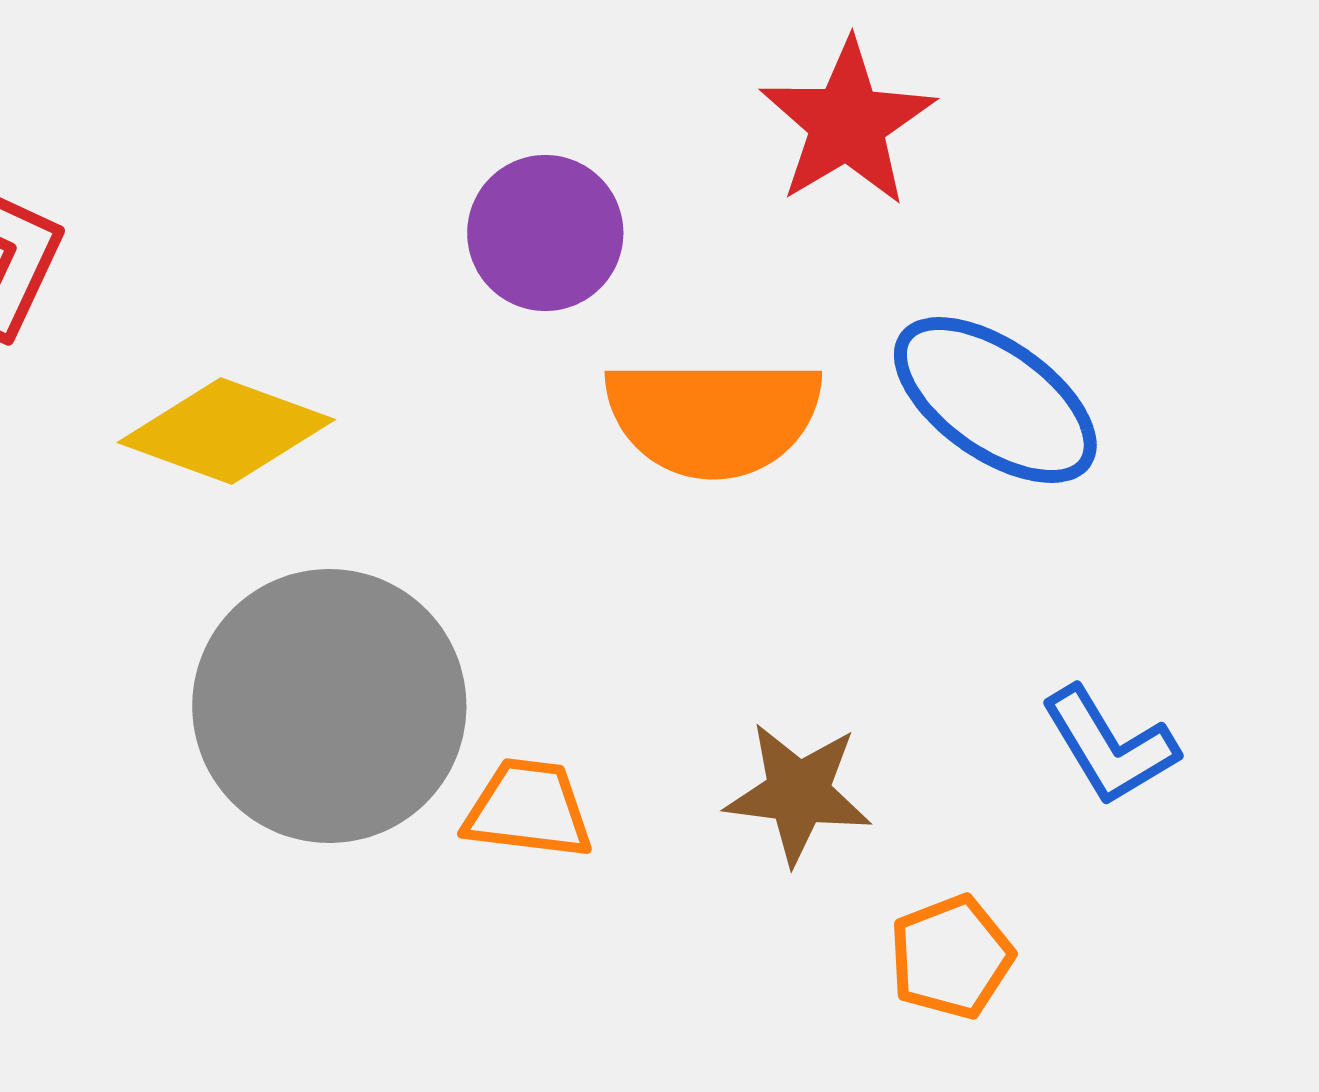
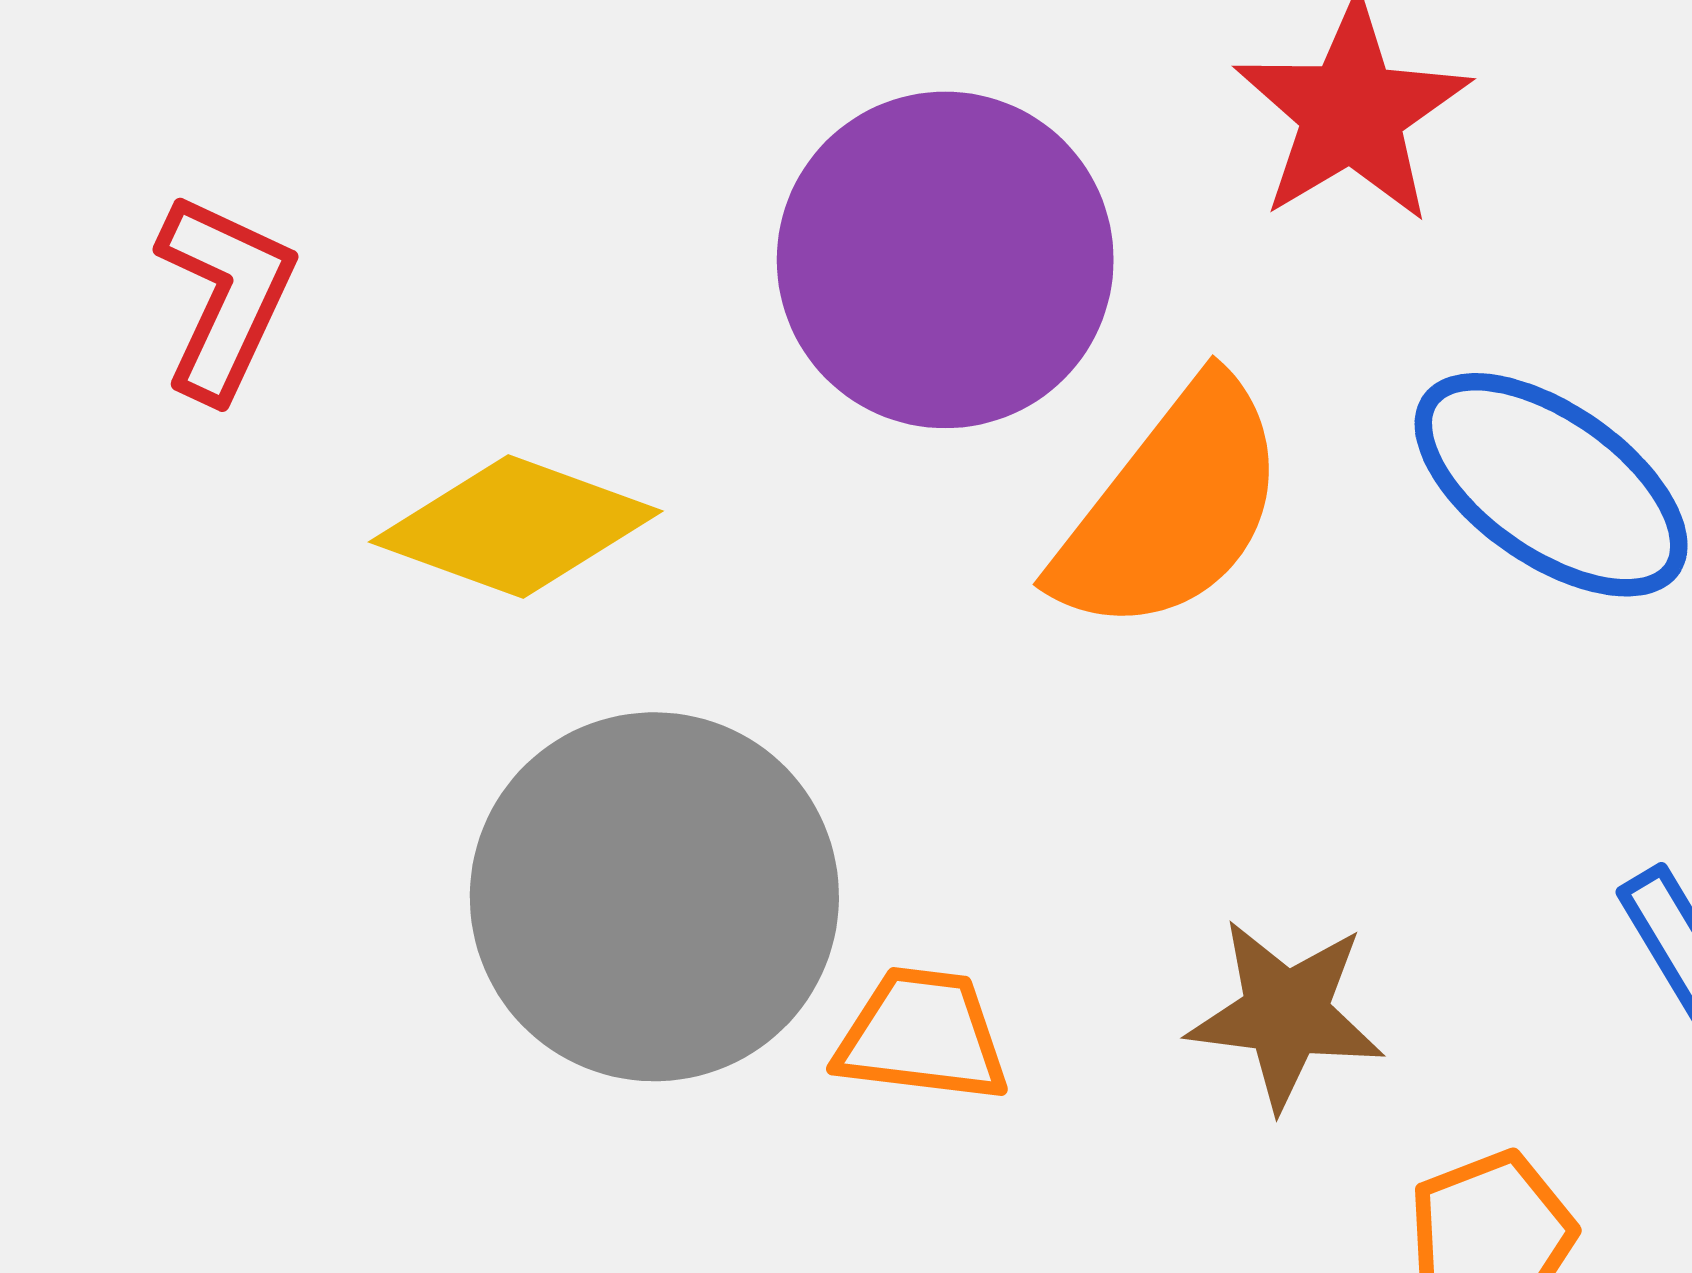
purple circle: (545, 233) -> (945, 260), size x1.6
orange semicircle: (713, 417) -> (1171, 508), turned -52

